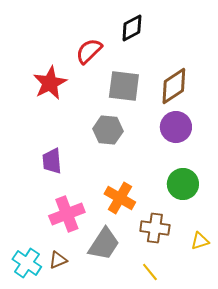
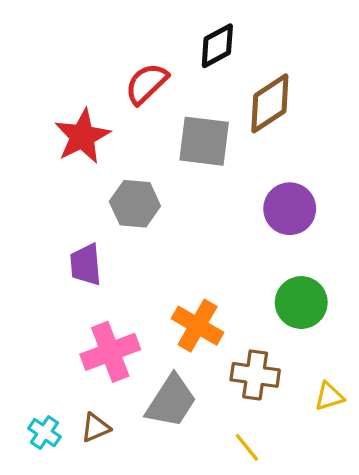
brown diamond: (174, 86) -> (270, 103), moved
gray hexagon: (108, 130) -> (135, 204), moved
cyan cross: (27, 263) -> (44, 433), size x0.7

